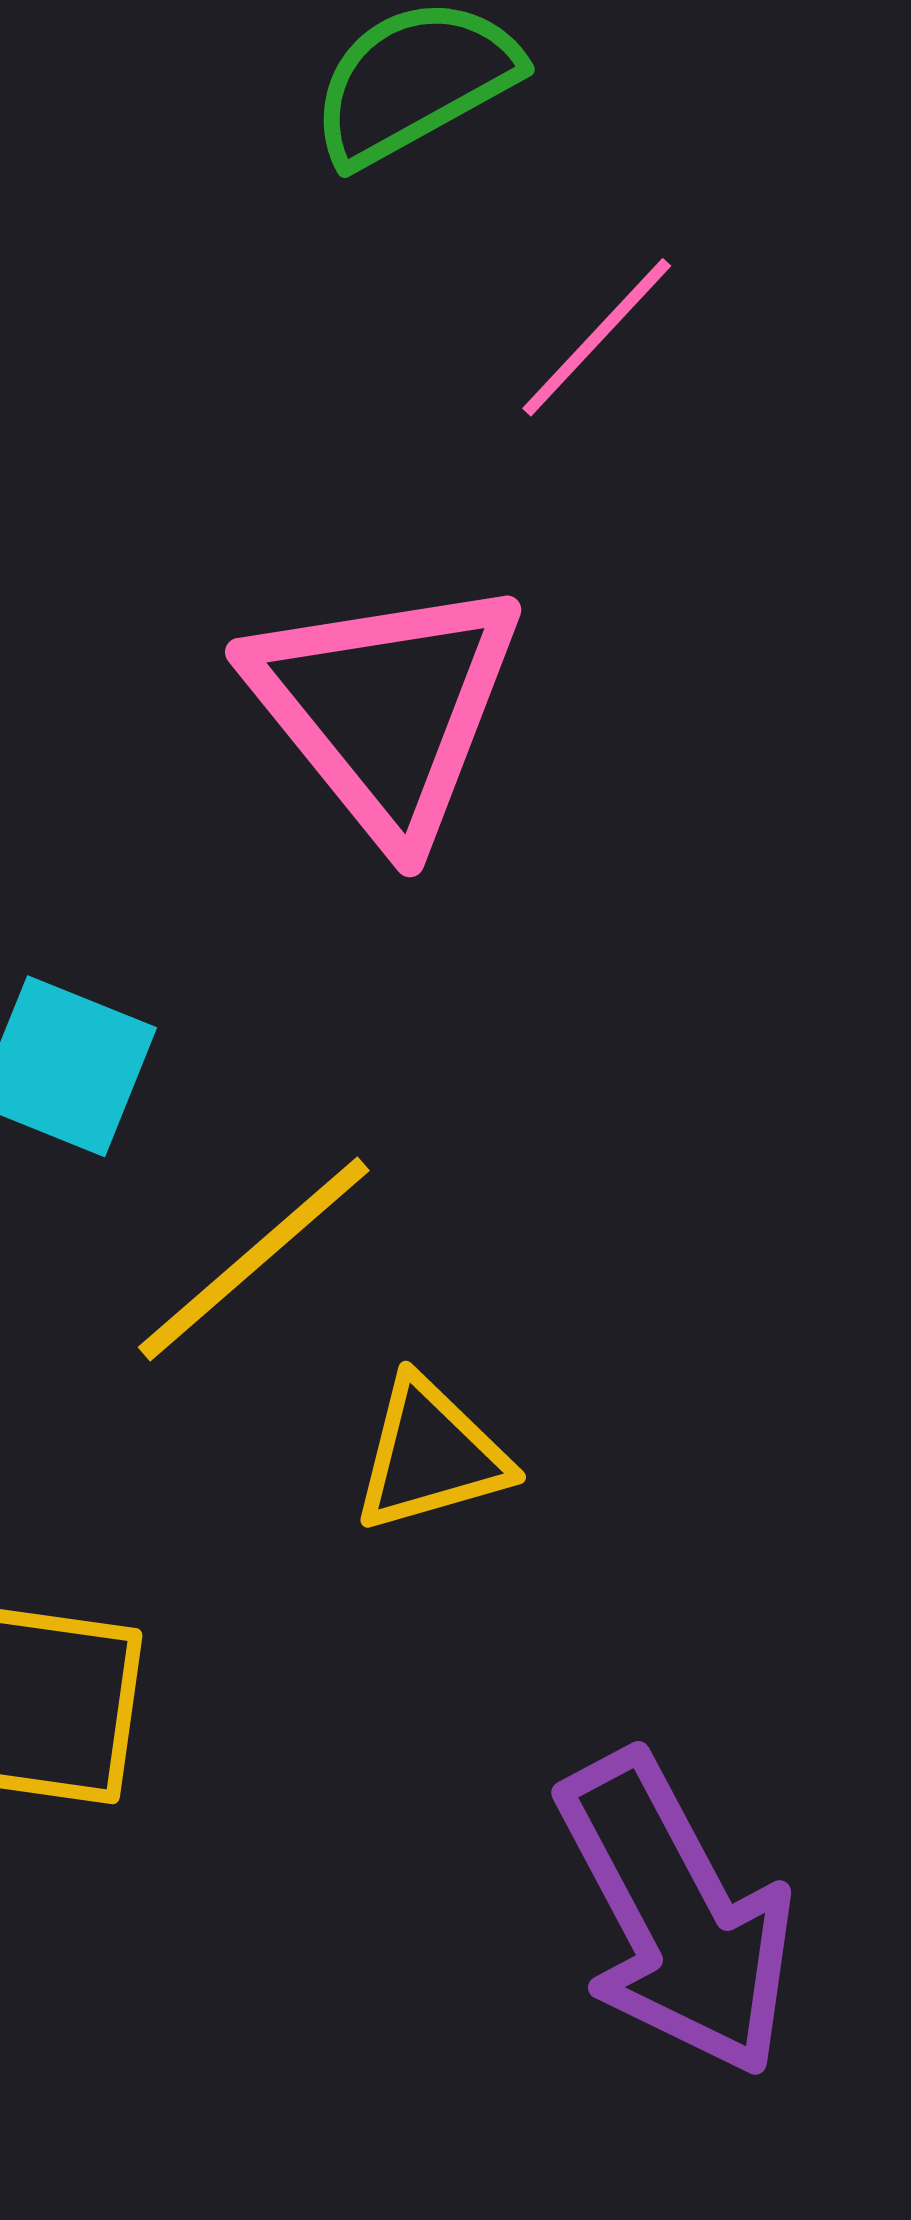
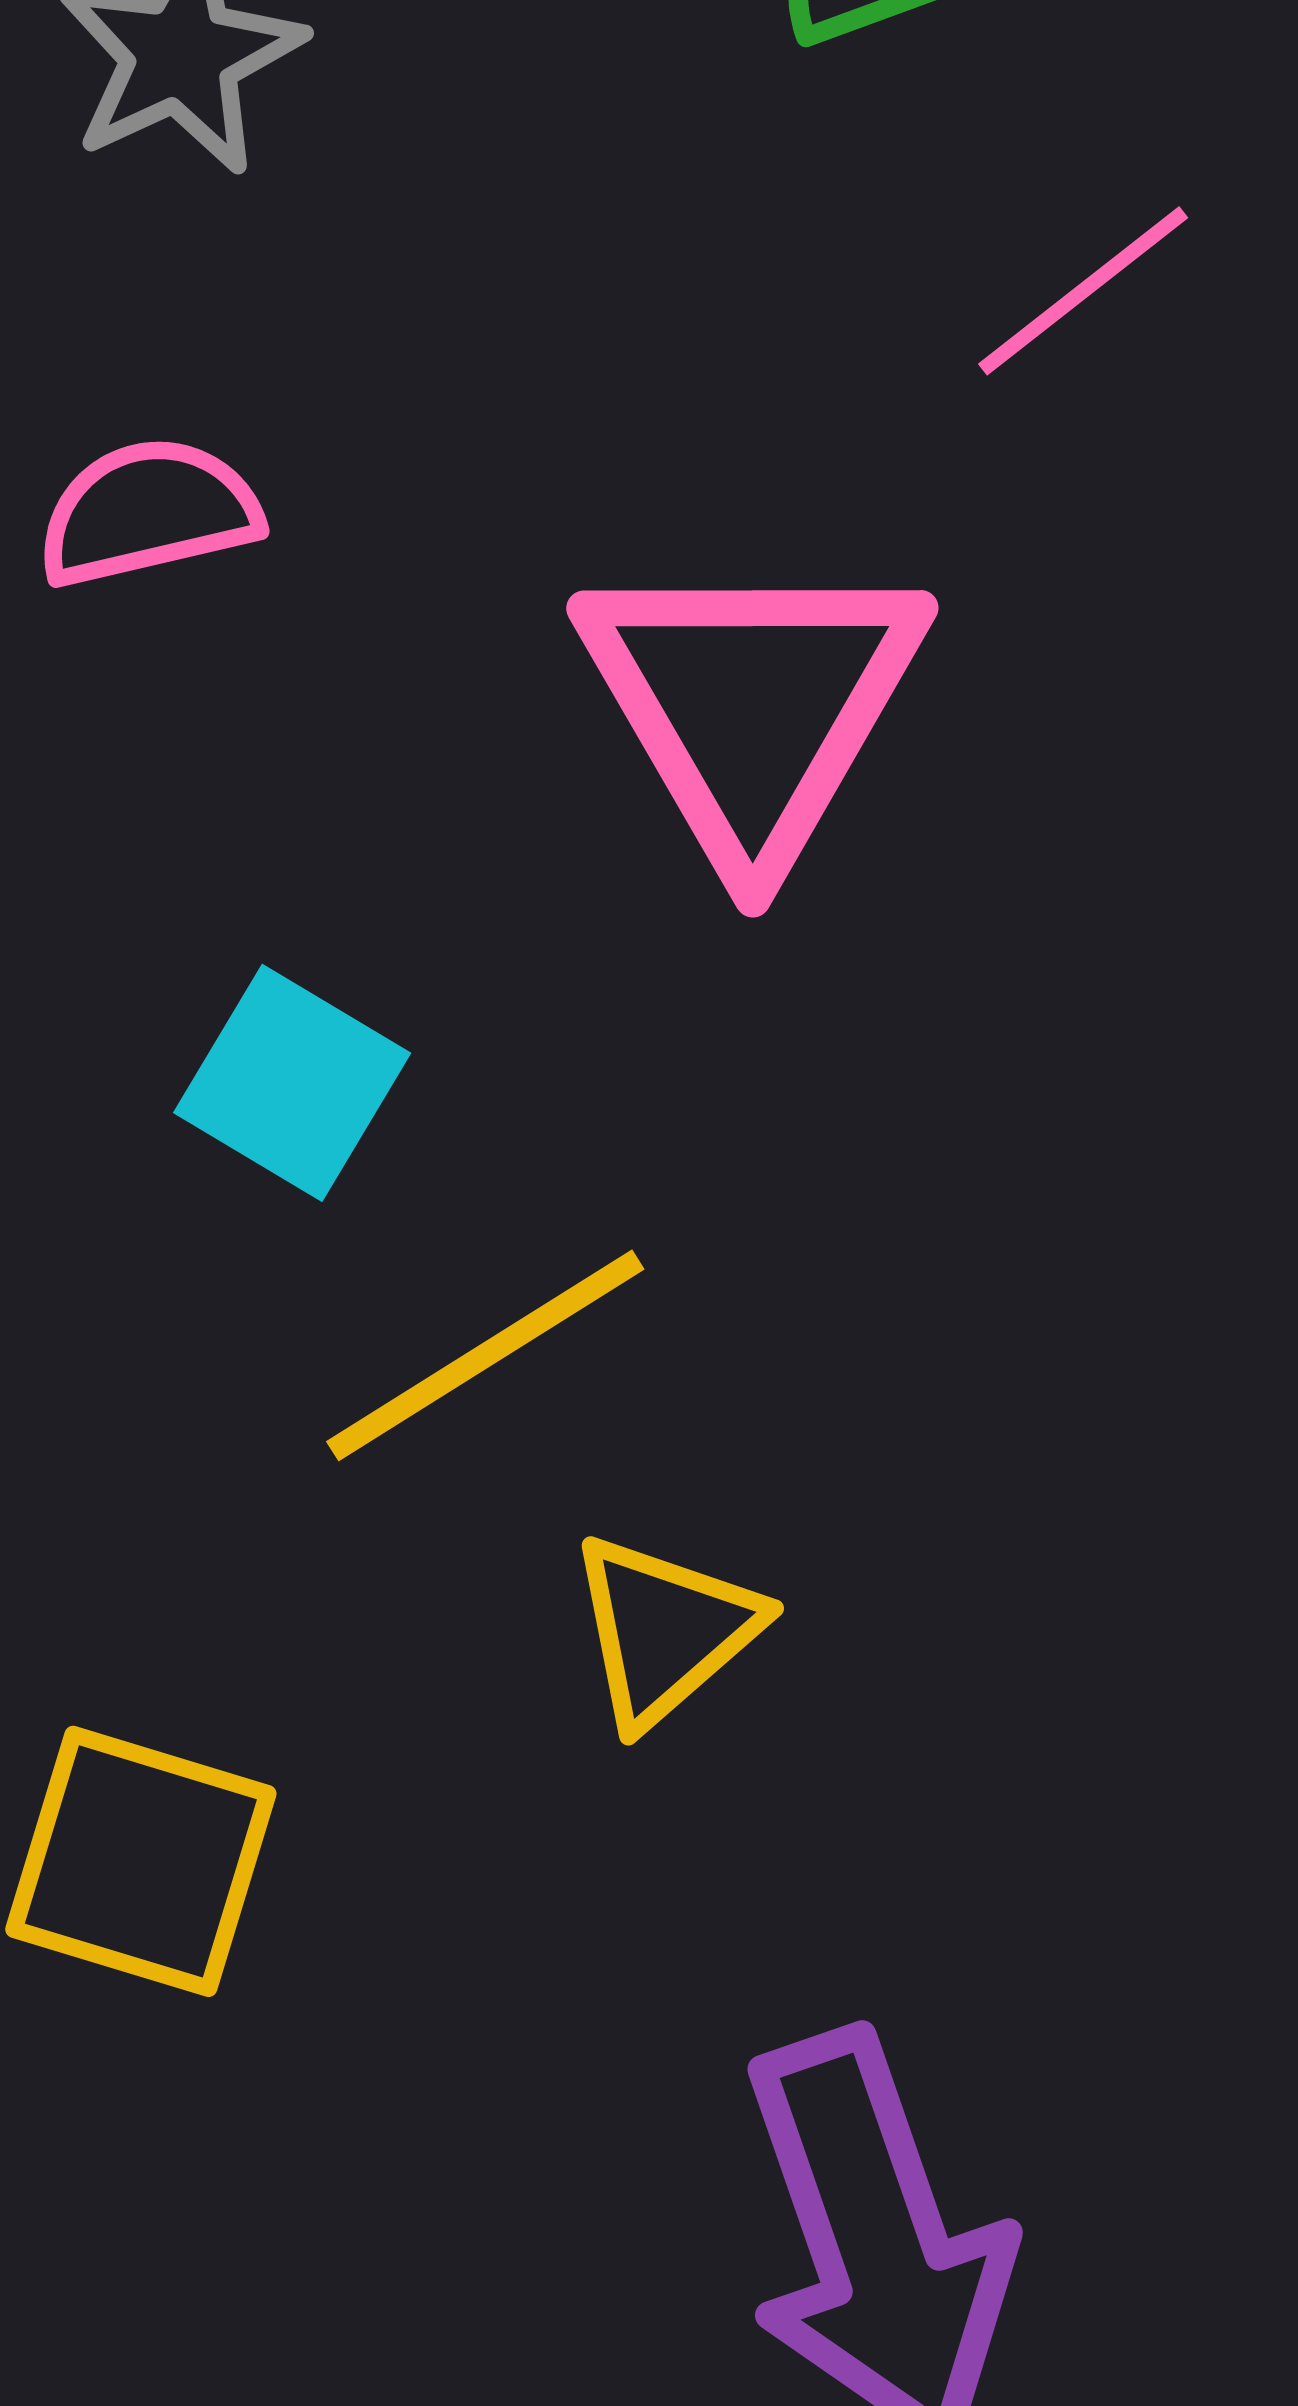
yellow triangle: (431, 1455) -> (665, 1630), turned -34

